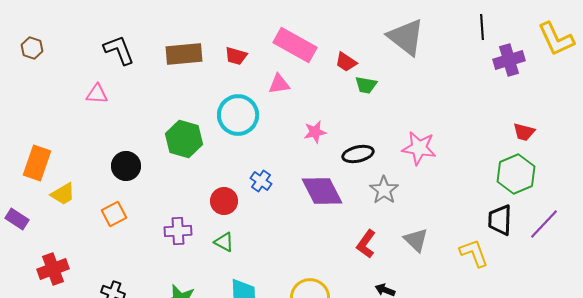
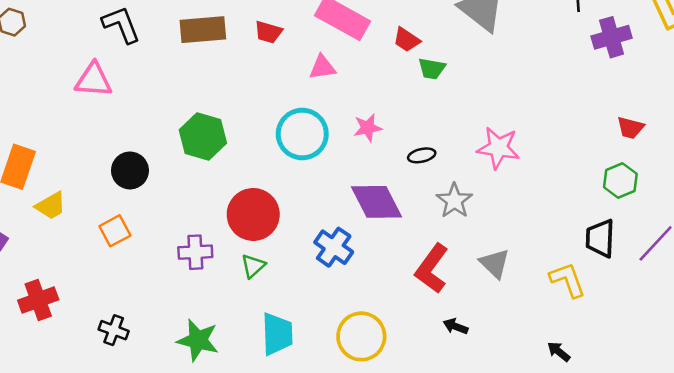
pink triangle: (97, 94) -> (94, 80), size x1.4
cyan circle: (238, 115) -> (302, 134), moved
black ellipse: (358, 154) -> (422, 155), size x0.7
green hexagon: (516, 174) -> (620, 181), size x0.7
blue cross: (261, 181) -> (334, 247), moved, size x1.4
red circle: (224, 201) -> (253, 214), size x1.5
green triangle: (224, 242) -> (253, 266), turned 50
red L-shape: (366, 244) -> (432, 269), size x1.4

